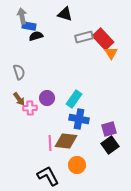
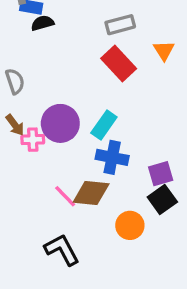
red rectangle: (103, 39) -> (119, 64), moved
purple circle: (47, 98) -> (60, 123), size x1.5
pink line: (50, 143) -> (65, 196), turned -42
orange circle: (77, 165) -> (130, 225), moved

